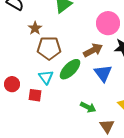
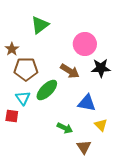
brown arrow: (93, 50) -> (70, 71), turned 60
blue triangle: (103, 73) -> (87, 103), moved, turned -42

